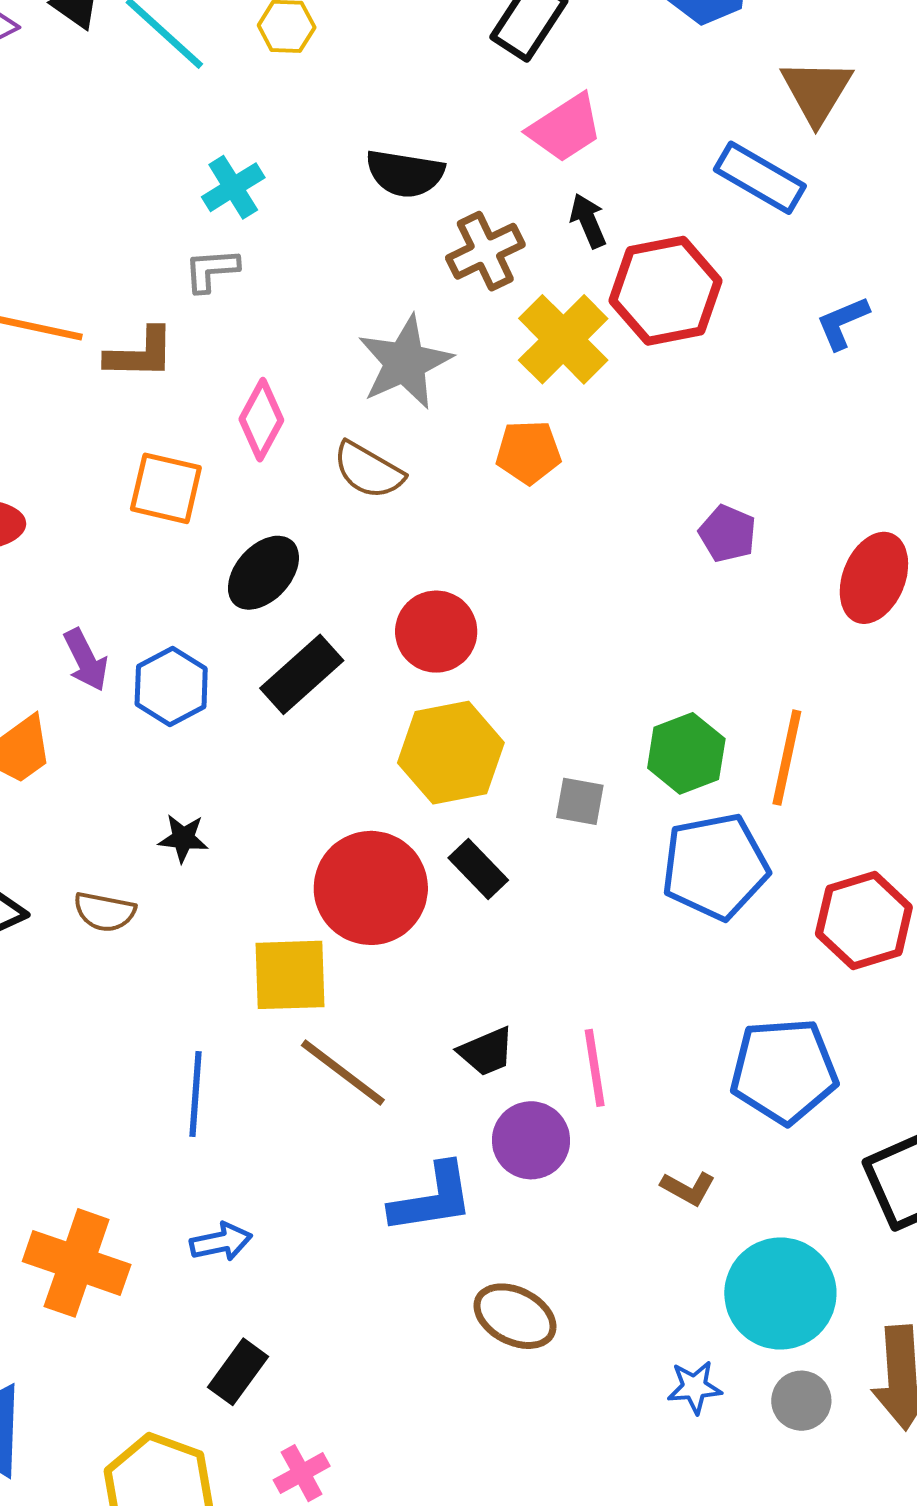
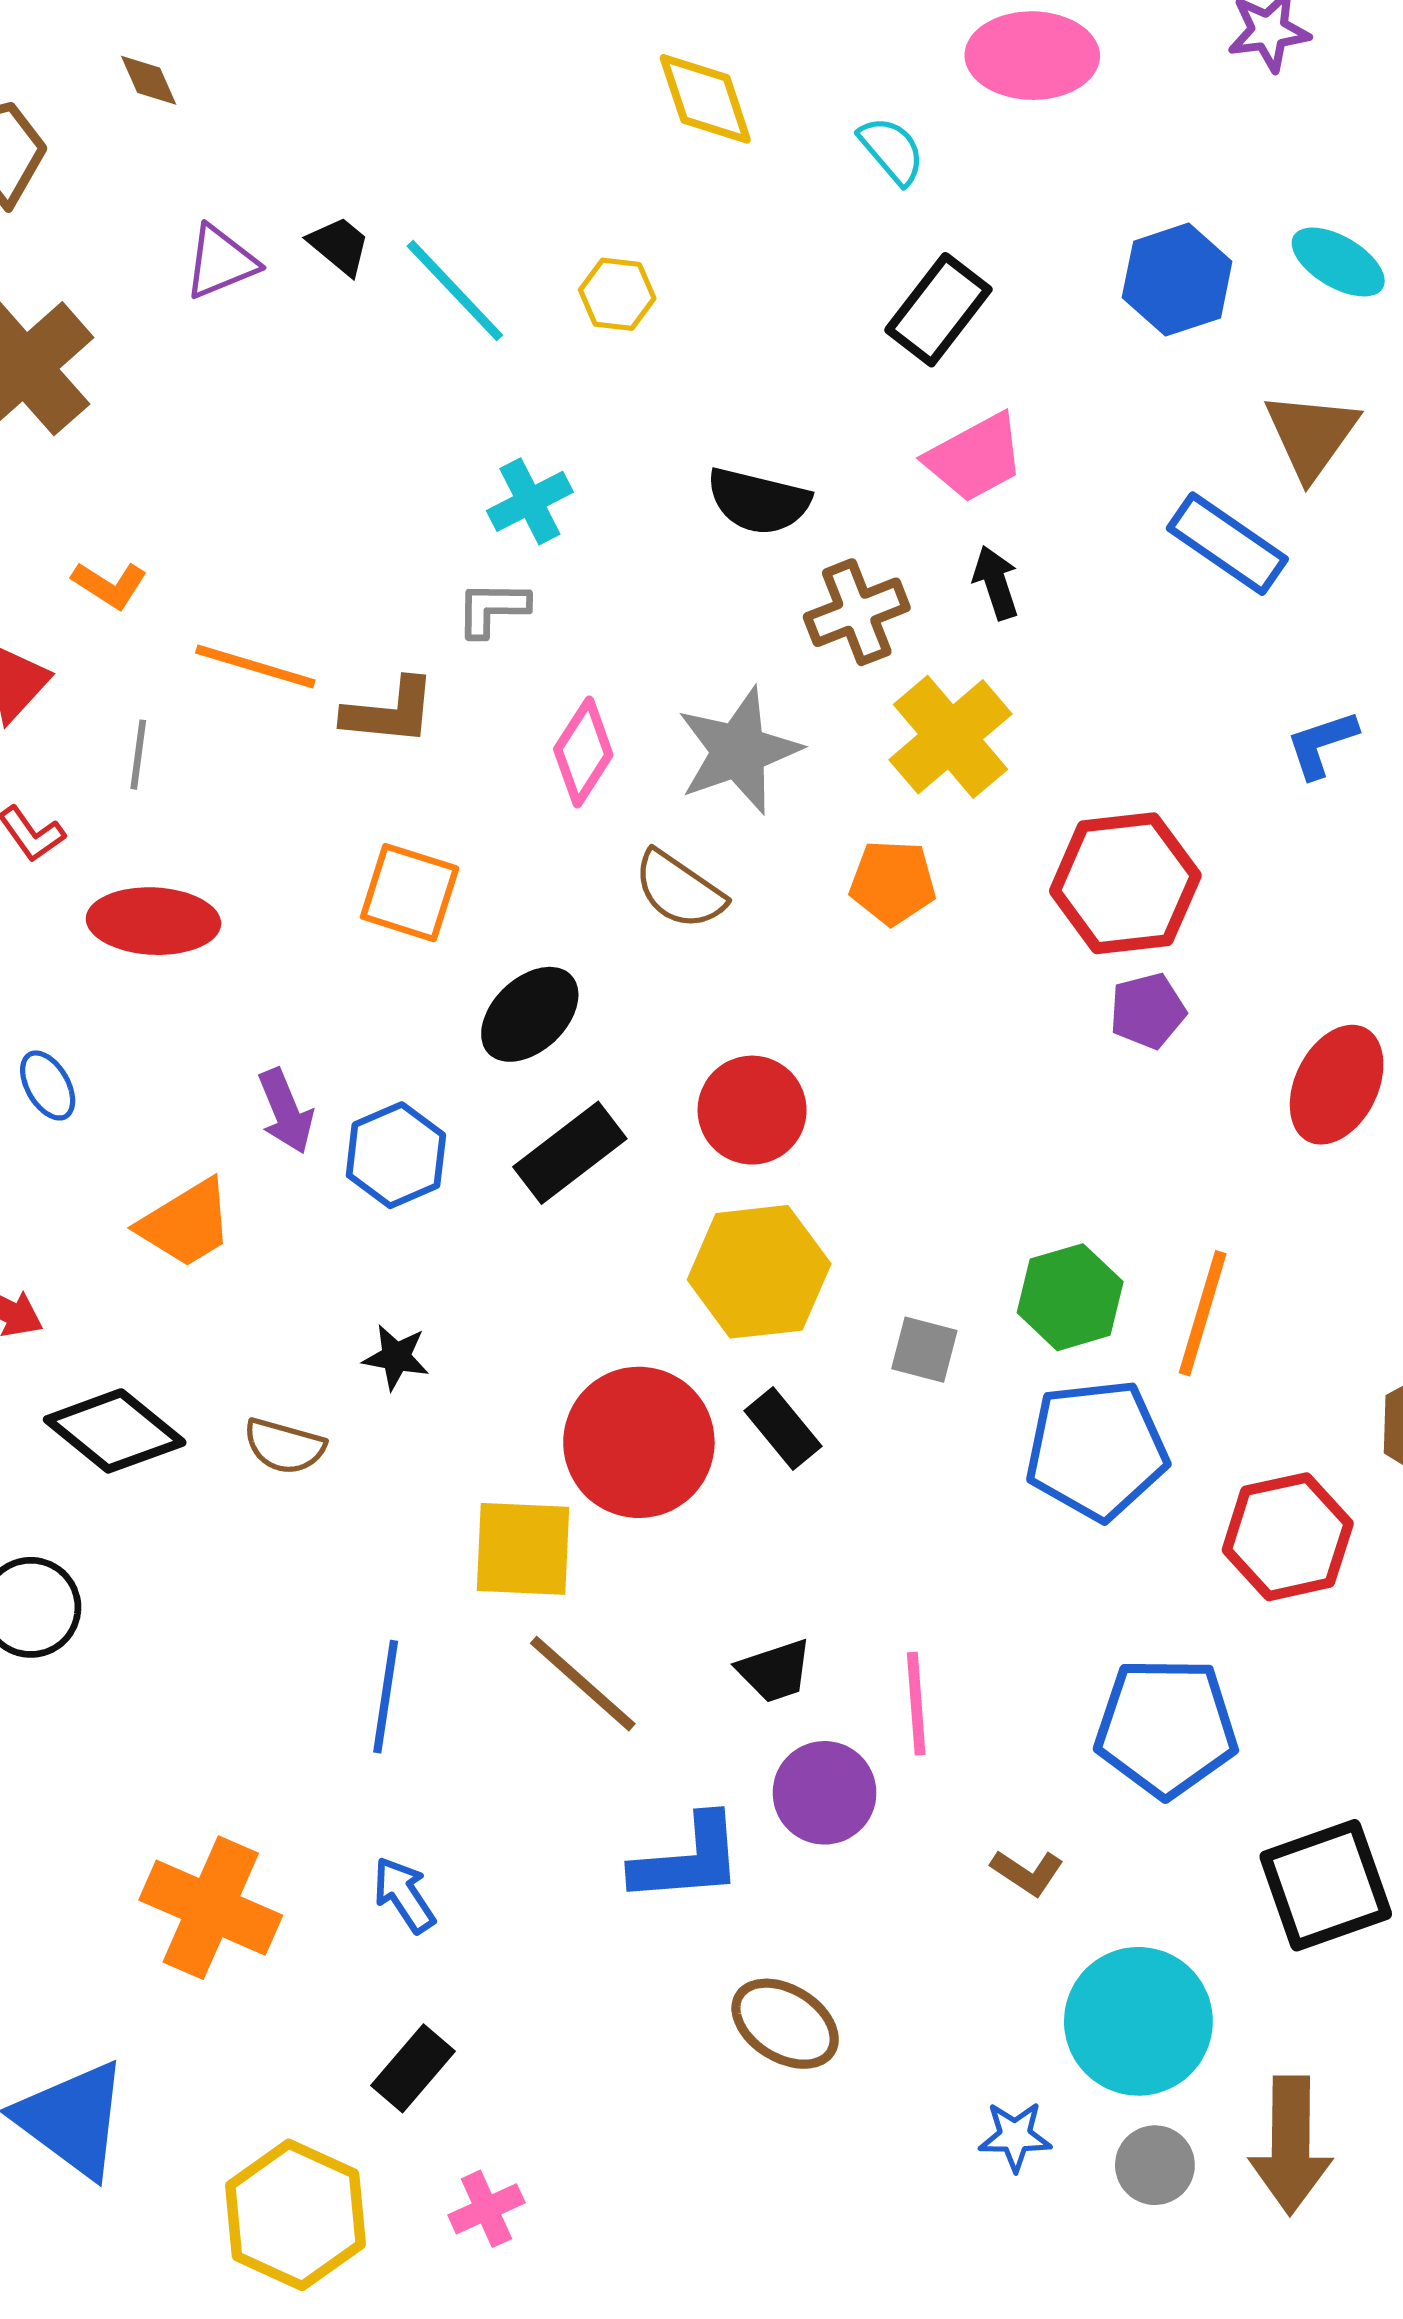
red hexagon: (666, 291) -> (1125, 883), moved
pink diamond: (261, 420) -> (583, 752), moved
purple pentagon: (727, 534) -> (1147, 1011), turned 30
blue arrow: (221, 1242) -> (404, 1895), turned -116

